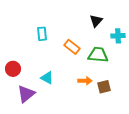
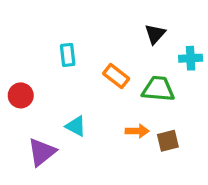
red circle: (13, 69) -> (21, 95), moved

